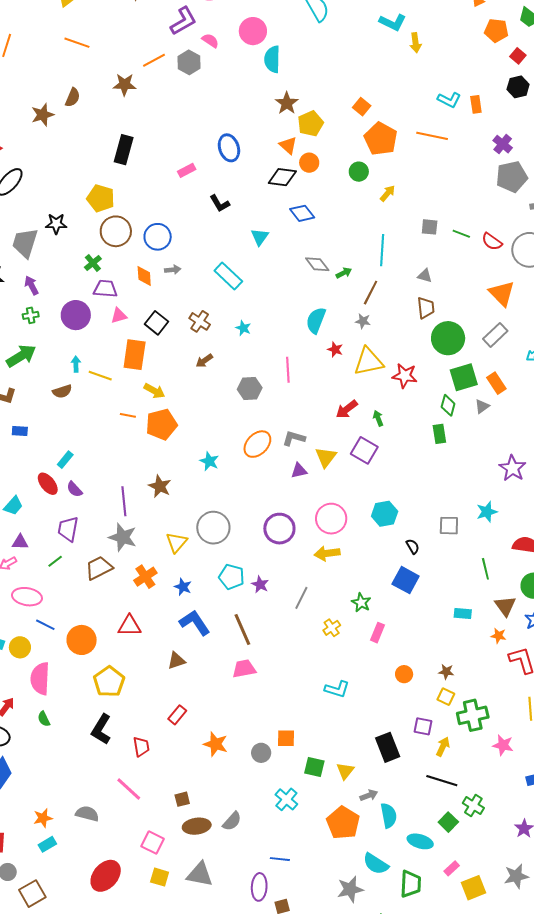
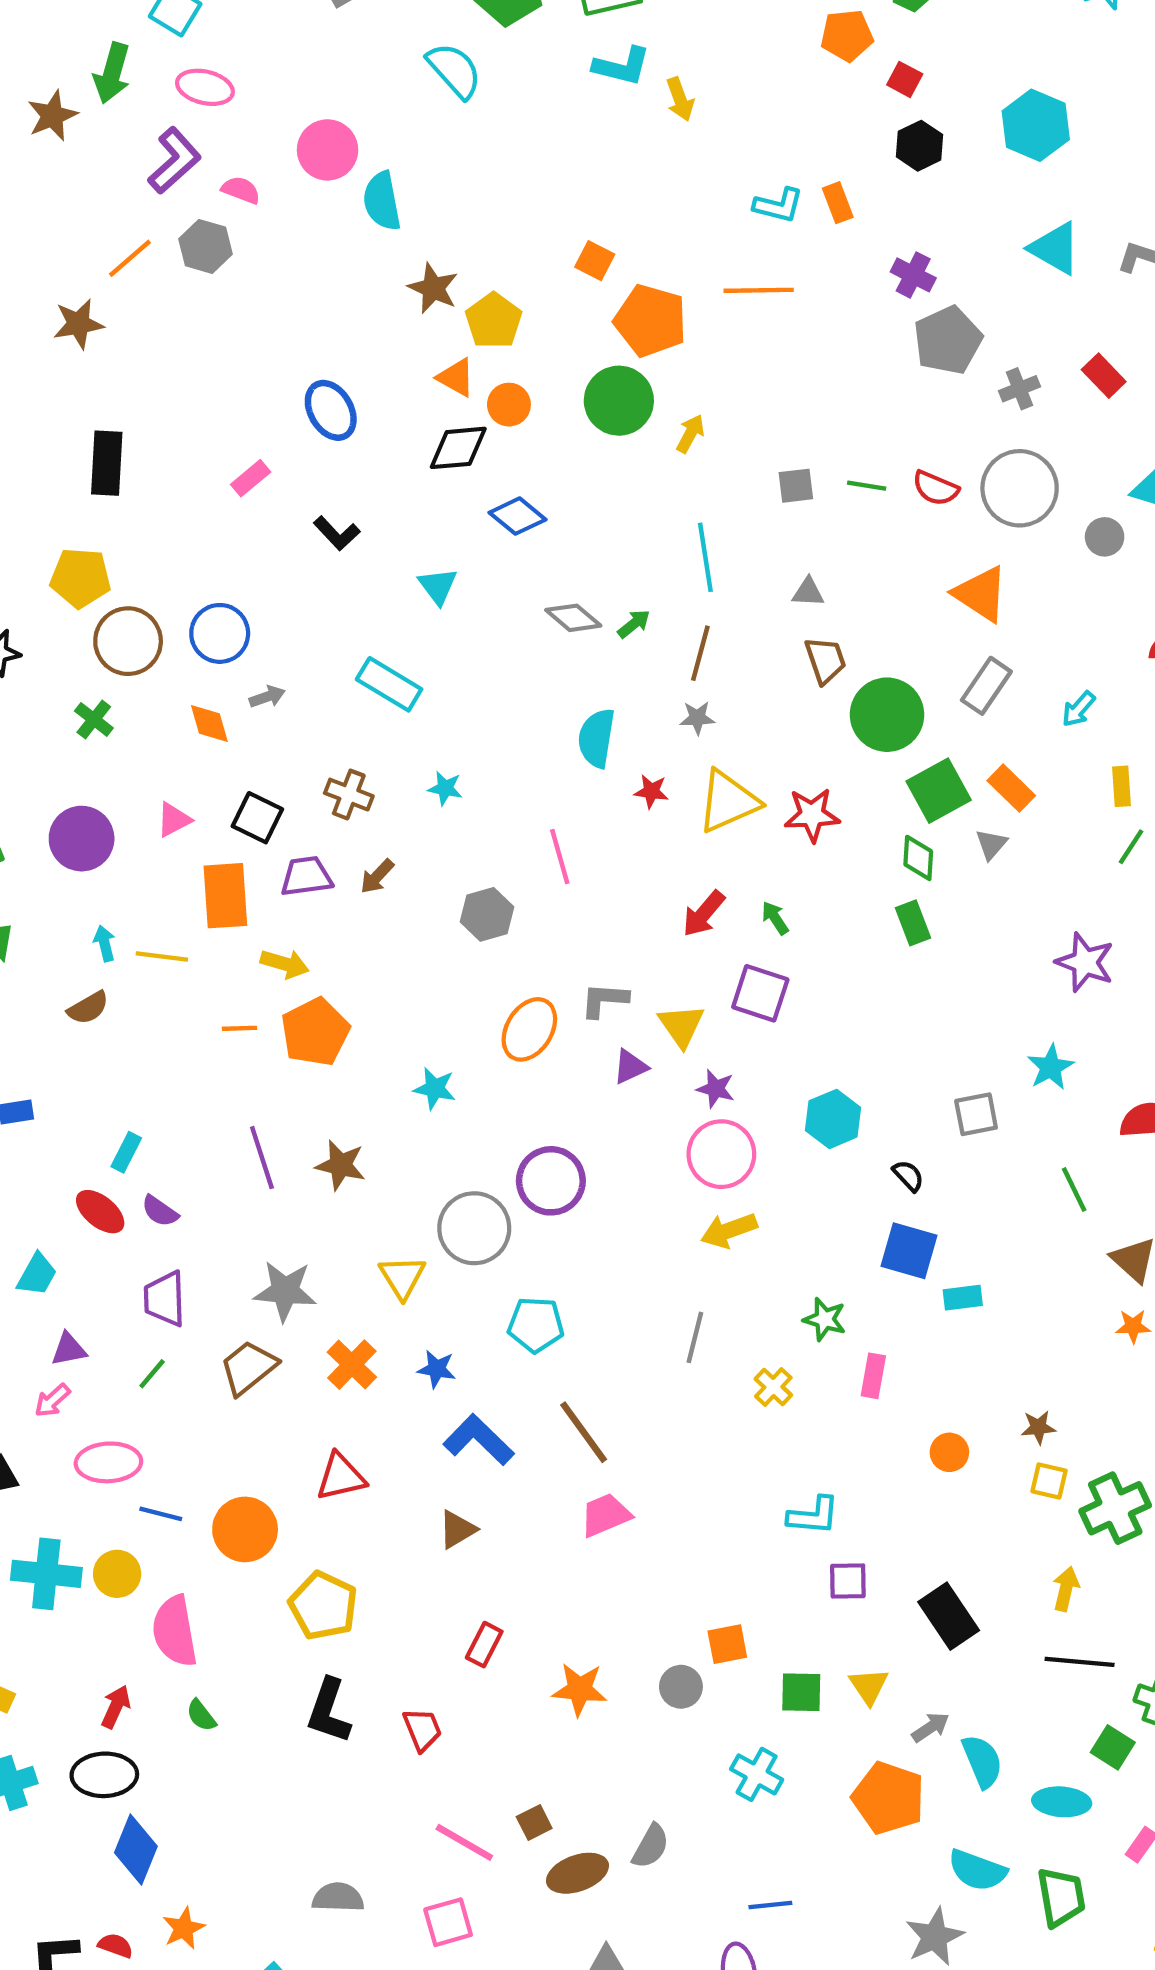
green circle: (359, 172) -> (619, 401), size x1.6
purple trapezoid: (105, 289) -> (306, 876), moved
purple line: (124, 501) -> (262, 1158), moved
purple circle: (279, 529) -> (551, 1181), moved
purple star: (260, 584) -> (716, 1089), moved
cyan rectangle: (463, 614) -> (963, 1298), moved
purple square: (423, 726) -> (848, 1581), moved
pink line: (129, 789) -> (464, 1842), moved
orange star: (43, 818) -> (184, 1928), moved
pink square: (153, 843) -> (448, 1922), moved, turned -30

